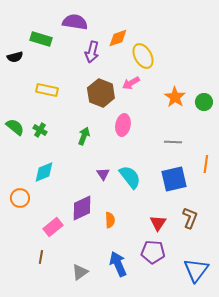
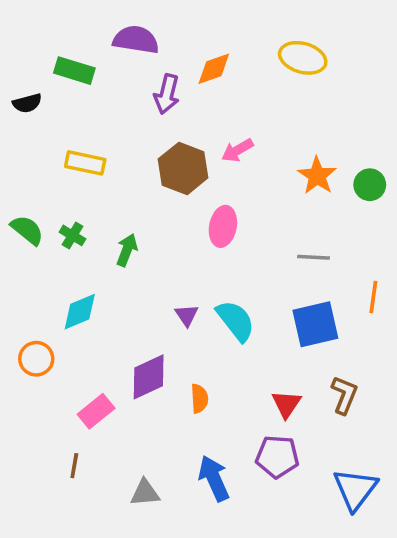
yellow ellipse: (143, 56) -> (303, 58), moved, turned -45
green arrow: (84, 136) -> (127, 250), moved
gray triangle: (80, 272) -> (145, 493), turned 30

